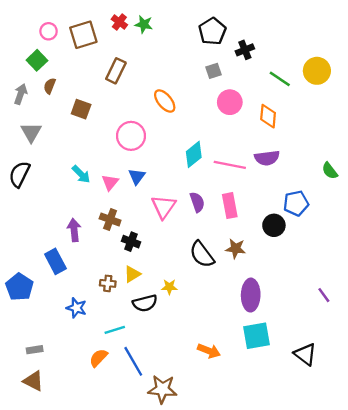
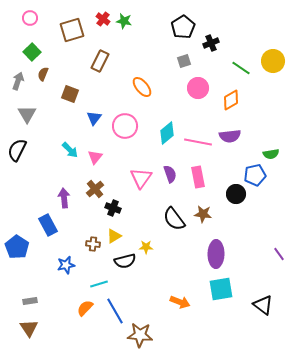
pink circle: (49, 31) -> (30, 18), moved
orange diamond: (268, 116) -> (231, 100), turned 55
pink circle: (131, 136) -> (125, 126), moved
green semicircle: (330, 171) -> (271, 154), moved, turned -63
blue triangle: (137, 177) -> (94, 118), moved
brown cross: (110, 220) -> (95, 189), turned 30
blue star: (76, 308) -> (66, 265), turned -30
brown triangle: (33, 381) -> (29, 328), turned 30

